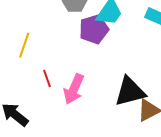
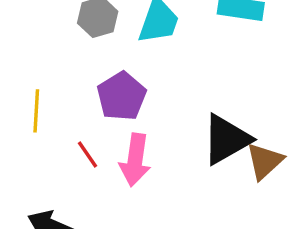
purple pentagon: (94, 29) -> (122, 96), moved

